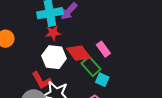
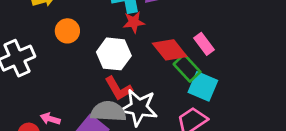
white hexagon: (54, 57) -> (114, 54), moved
cyan square: (102, 80) -> (203, 86), size x1.5

